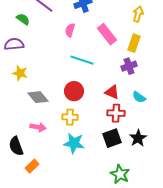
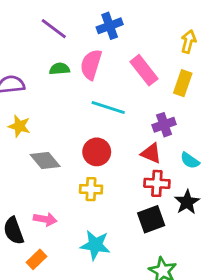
green semicircle: (23, 19) -> (59, 69), moved, turned -40
pink semicircle: (70, 30) -> (91, 64), size x1.5
purple cross: (129, 66) -> (164, 125), moved
pink arrow: (38, 127) -> (45, 219), moved
black star: (138, 138) -> (187, 202), moved
cyan star: (74, 143) -> (95, 245), moved

